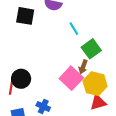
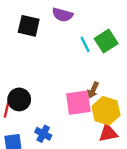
green square: (91, 49) -> (106, 41), moved
pink square: (71, 78) -> (78, 103), turned 35

